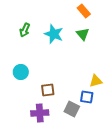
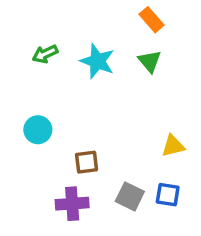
green arrow: (25, 30) -> (45, 54), turned 40
blue square: (87, 97) -> (168, 195), moved

